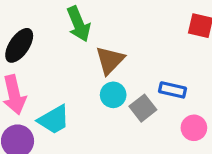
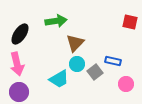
green arrow: (79, 24) -> (56, 21), turned -75
cyan trapezoid: (54, 120) -> (59, 79), moved

